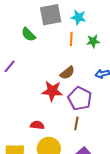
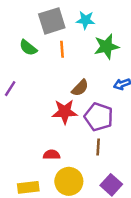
orange line: (71, 39) -> (62, 49), moved
green star: (93, 41) -> (106, 47), size x1.5

